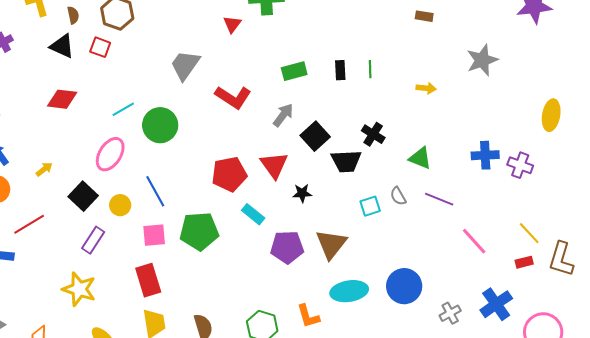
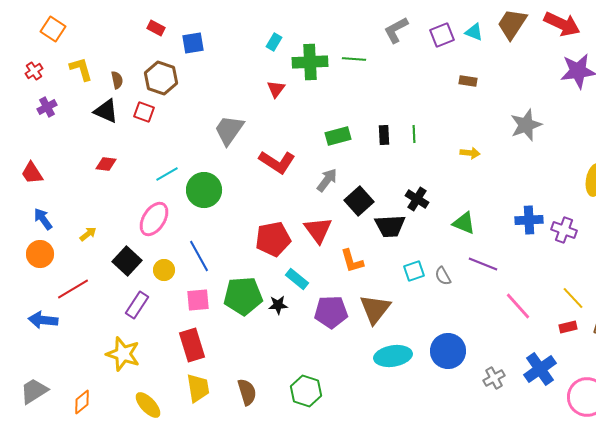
red diamond: (62, 99) -> (106, 164), size x0.7
black star: (302, 193) -> (278, 305), moved
gray semicircle: (398, 196) -> (443, 276), moved
orange L-shape: (308, 316) -> (352, 261), moved

